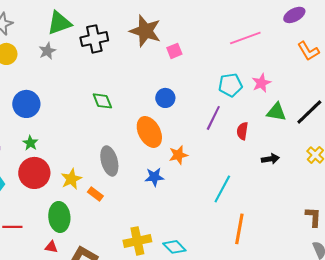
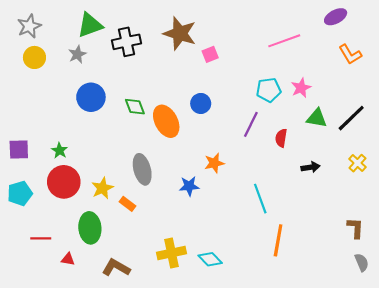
blue circle: (26, 104) -> (91, 97), moved
orange ellipse: (149, 132) -> (166, 121), moved
cyan line: (222, 189) -> (260, 199), turned -48
red triangle: (51, 247) -> (68, 259), moved

